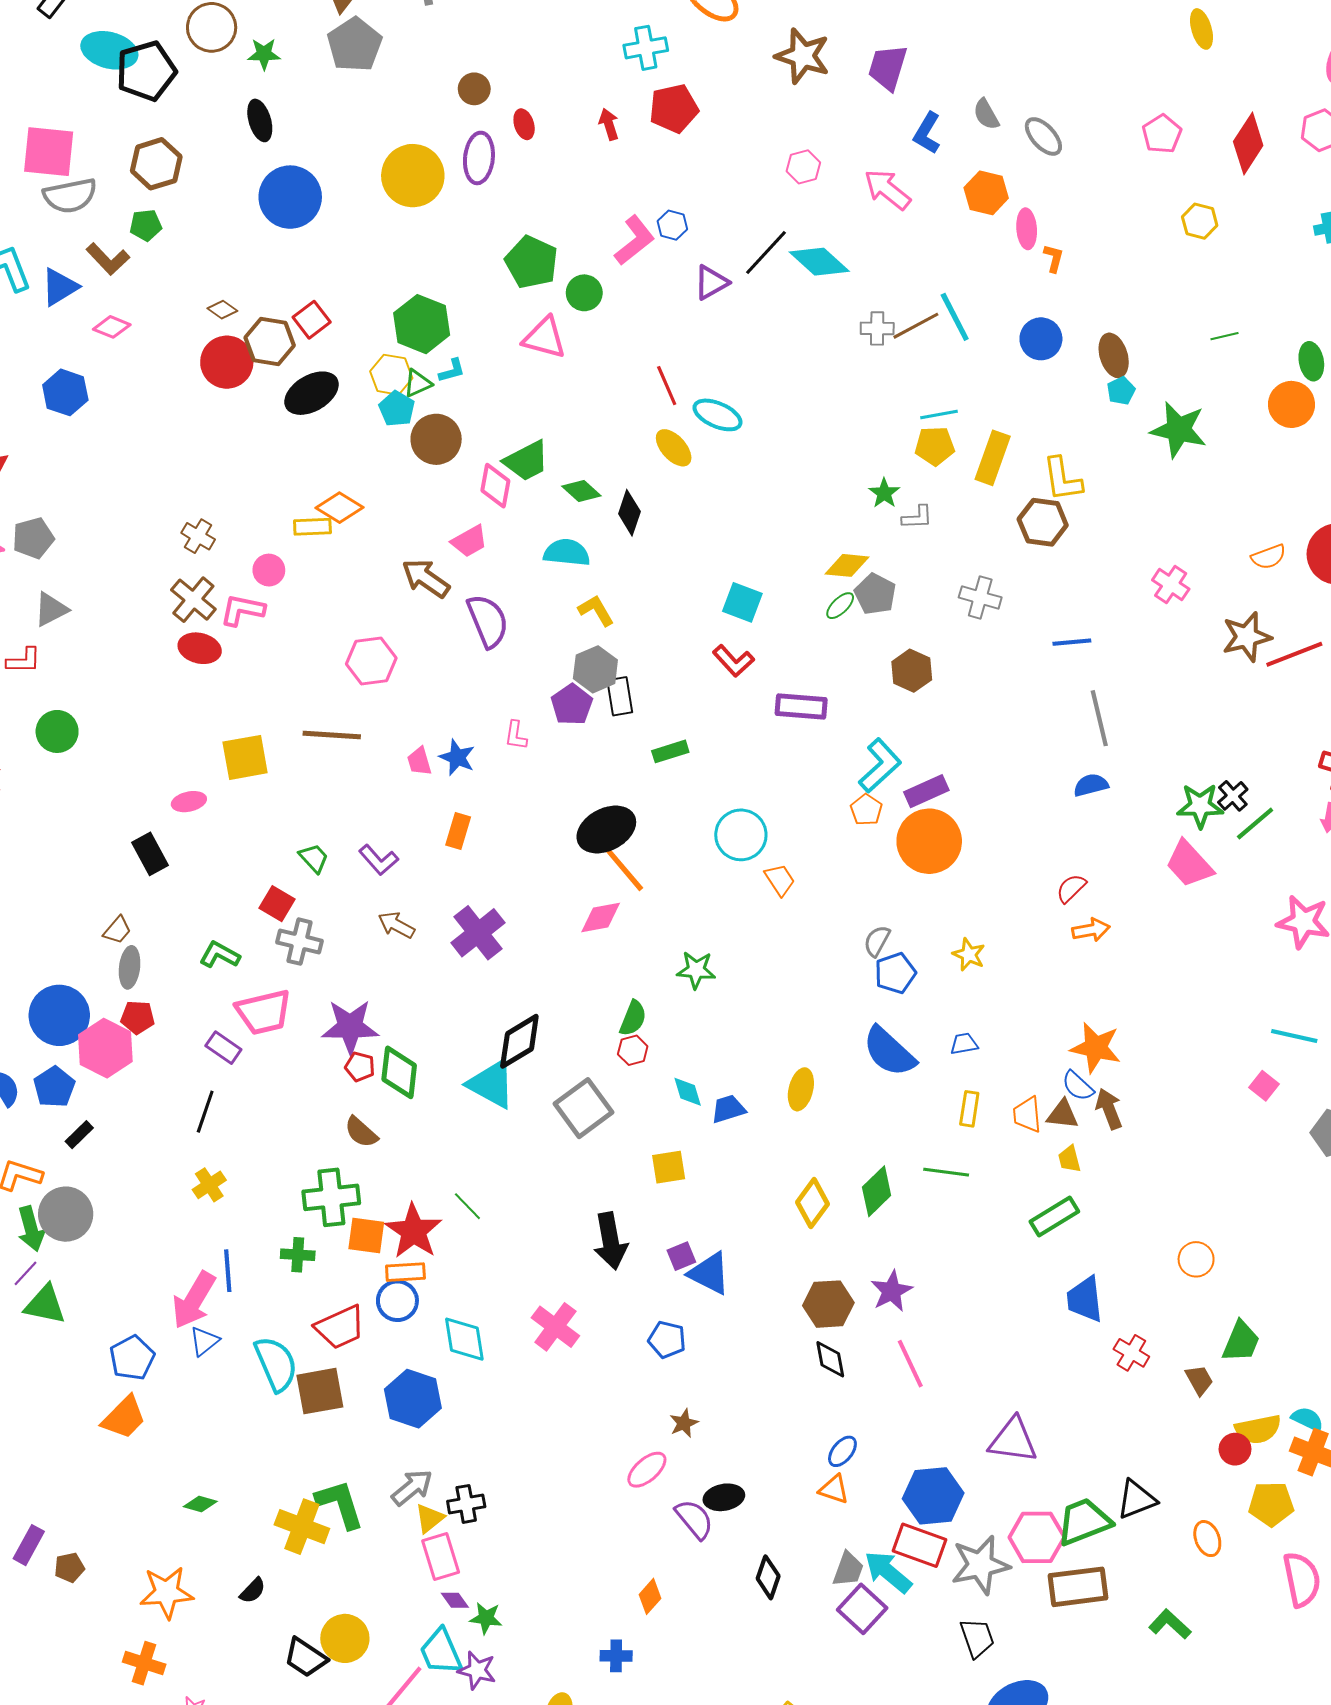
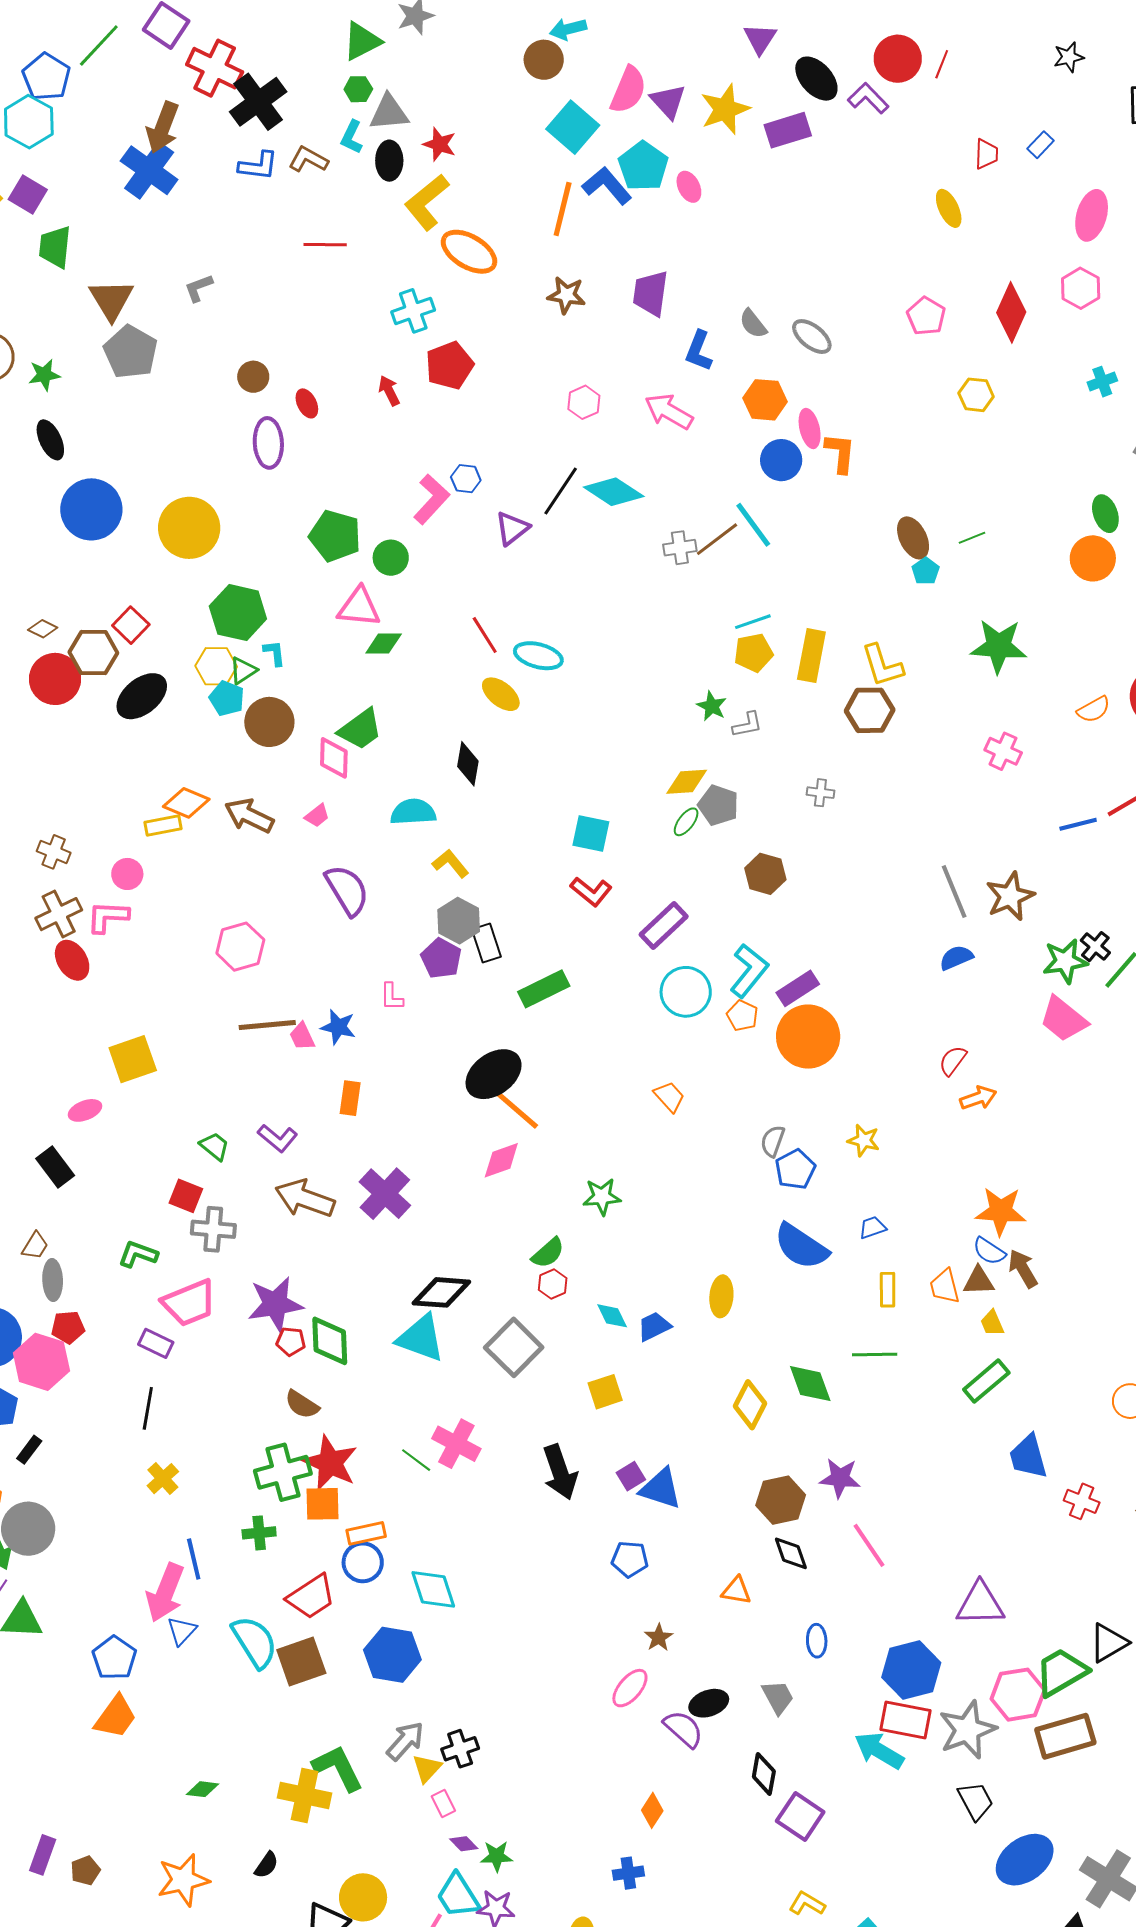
brown star: (803, 56) -> (566, 295), size x0.7
yellow circle: (413, 176) -> (189, 528), moved
orange L-shape: (1054, 258) -> (840, 453), size x1.5
green line: (1225, 336) -> (972, 538), moved
blue circle: (1041, 339) -> (781, 460), moved
cyan L-shape: (452, 371) -> (274, 653), turned -72
green star: (1179, 430) -> (999, 646), moved
green diamond: (581, 491) -> (384, 644), moved, turned -33
pink trapezoid: (469, 541) -> (317, 816), size x0.7
brown arrow: (426, 578) -> (249, 816), moved
gray cross: (980, 597) -> (820, 793), size x0.7
brown cross: (193, 600) -> (59, 914), turned 33
brown star: (1247, 637) -> (1010, 896), moved
blue line: (1072, 642) -> (1078, 824), moved
red ellipse: (200, 648) -> (72, 960), turned 54
purple rectangle: (801, 707) -> (664, 925), turned -39
brown line: (332, 735) -> (267, 1025), moved
green rectangle: (670, 751) -> (544, 989), size x1.4
cyan circle: (741, 835) -> (686, 992), moved
brown arrow: (396, 925) -> (305, 1199), size x1.6
green semicircle: (633, 1018) -> (548, 1253), turned 36
black diamond: (519, 1041) -> (441, 1292), turned 44
green diamond: (877, 1191) -> (810, 1384), turned -57
red star: (413, 1231) -> (330, 1463), moved
purple star: (892, 1291) -> (840, 1478), turned -30
pink cross: (555, 1327) -> (456, 1444), moved
blue ellipse: (842, 1451) -> (817, 1641), turned -32
orange triangle: (834, 1489) -> (736, 1591), moved
pink rectangle: (441, 1556) -> (443, 1804), size x0.6
gray trapezoid: (848, 1569) -> (778, 1697), moved, turned -39
purple square: (862, 1609) -> (800, 1816), moved

